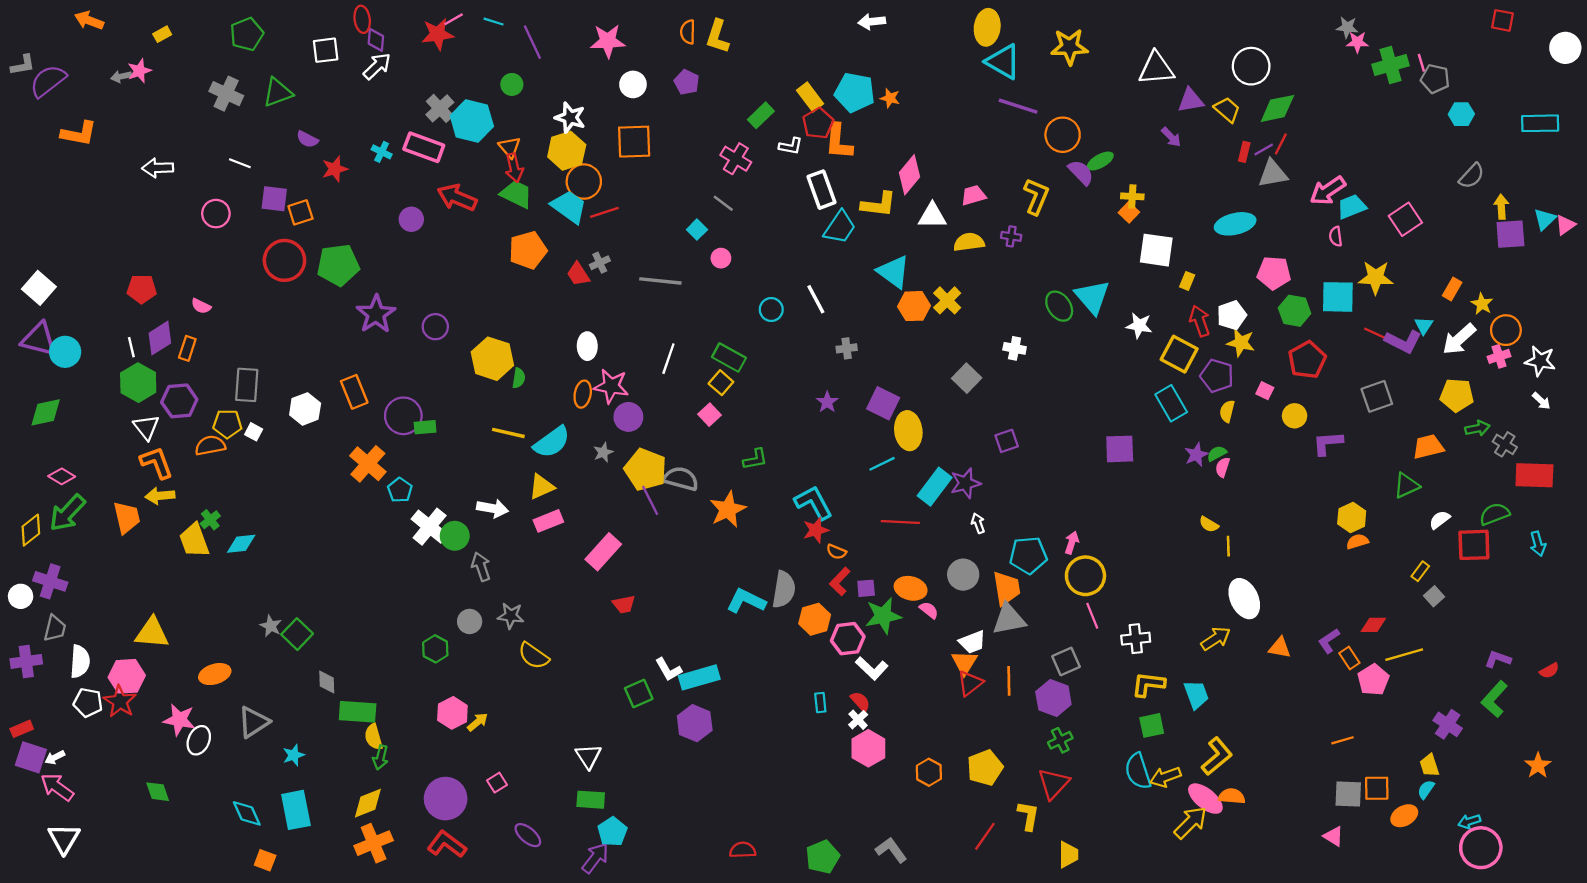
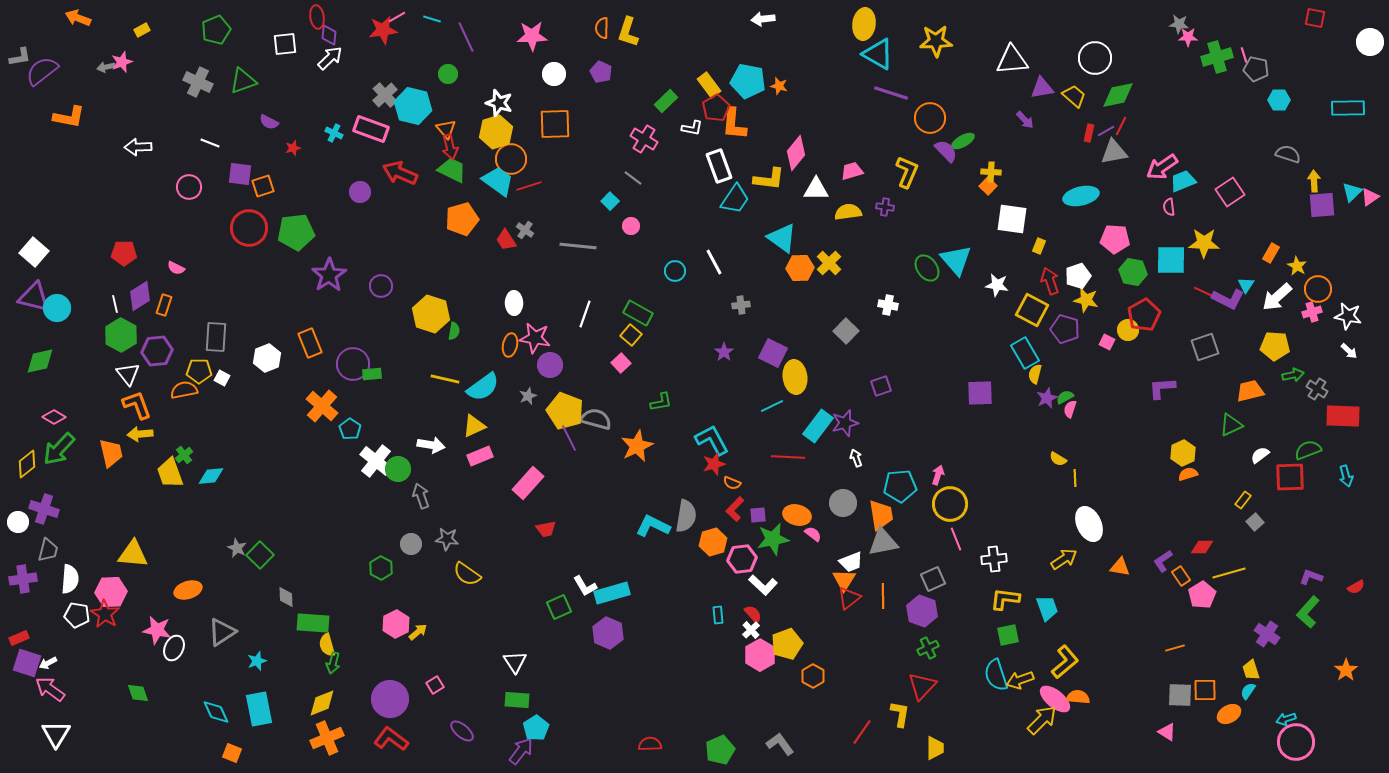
red star: (335, 169) -> (293, 148), size x0.7
gray semicircle: (1472, 176) -> (1288, 154), turned -115
gray cross: (600, 263) -> (525, 230), turned -30
yellow semicircle: (1227, 411) -> (1035, 374), moved
yellow circle: (1295, 416) -> (1128, 330), moved
yellow pentagon: (985, 768) -> (787, 644), moved

